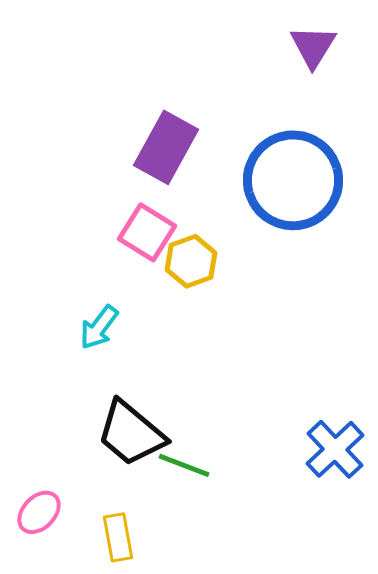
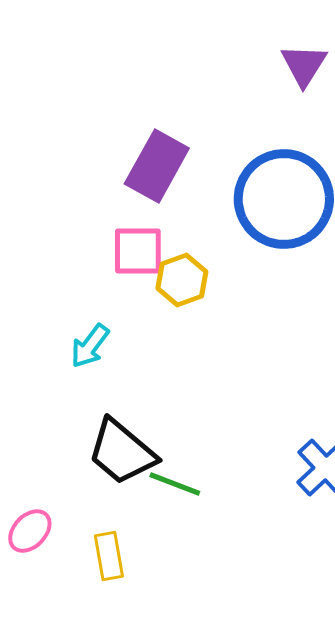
pink square: (147, 232) -> (138, 251), turned -32

